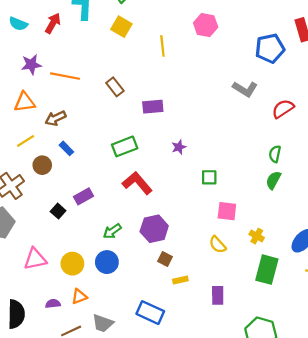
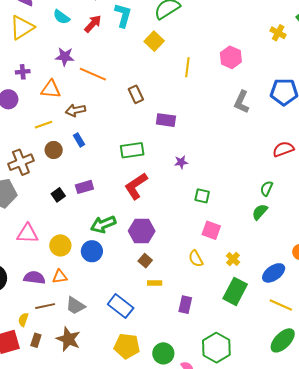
gray L-shape: (245, 89) -> (242, 102), moved, turned 70
red L-shape: (137, 183) -> (136, 186), turned -96
green arrow: (112, 231) -> (103, 224), size x1.4
purple semicircle: (53, 304) -> (34, 278), size x1.5

